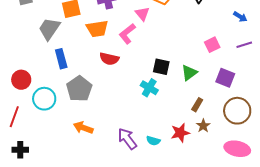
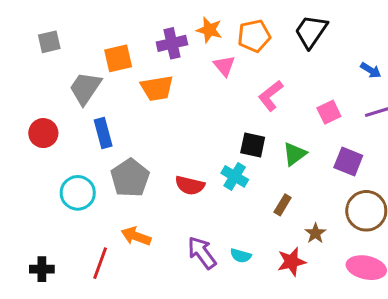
pink L-shape: (127, 34) -> (271, 96), moved
red semicircle: (109, 59) -> (190, 185), moved
red circle: (21, 80) -> (43, 133), moved
brown rectangle: (197, 105) -> (283, 205), moved
red line: (14, 117) -> (100, 263), moved
red star: (180, 133) -> (292, 262), moved

